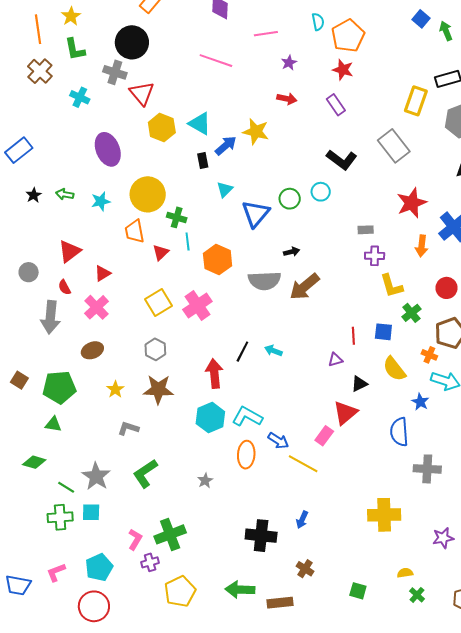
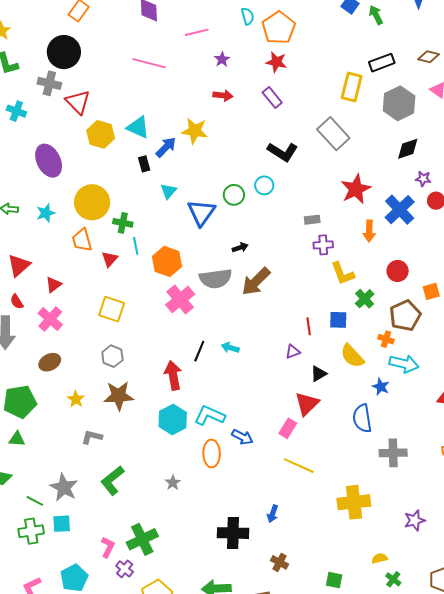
yellow square: (158, 302) -> (112, 309), turned -36
pink cross: (197, 306) -> (180, 300), moved
yellow line: (303, 464) -> (299, 466), moved
purple cross: (150, 562) -> (125, 569), turned -30

